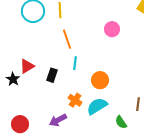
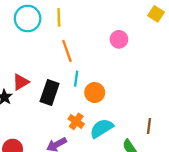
black rectangle: (52, 75) -> (50, 93), size x1.5
orange circle: (100, 80) -> (95, 93), moved

